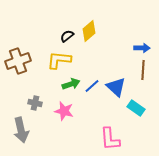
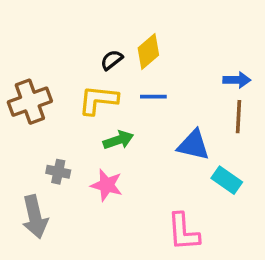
blue line: (92, 86) -> (153, 97), moved, turned 42
blue triangle: (116, 87) -> (193, 145), turned -30

